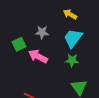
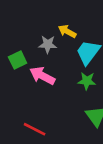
yellow arrow: (70, 14) -> (67, 31), moved

